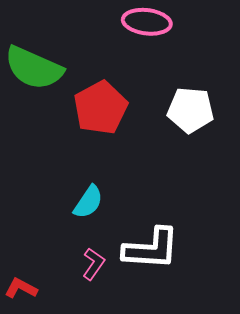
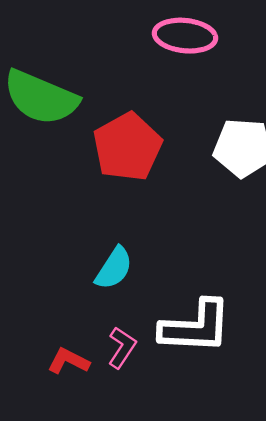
red L-shape: (21, 288) -> (68, 361), moved

